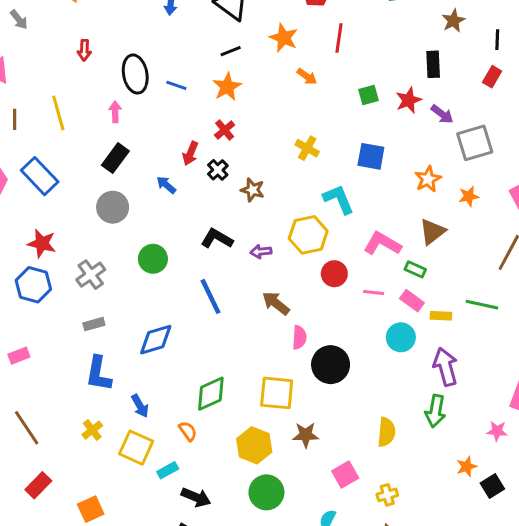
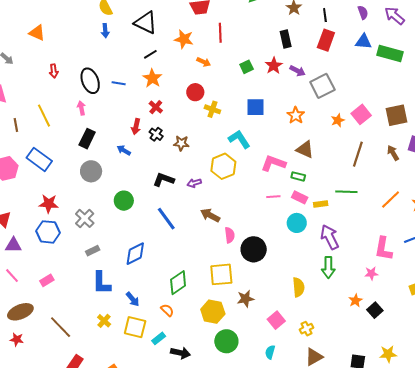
red rectangle: (492, 77) -> (326, 40), size x1.5
orange star: (469, 196) -> (338, 120), moved
brown triangle: (432, 232) -> (305, 149), turned -48
red circle: (334, 274) -> (195, 92), moved

